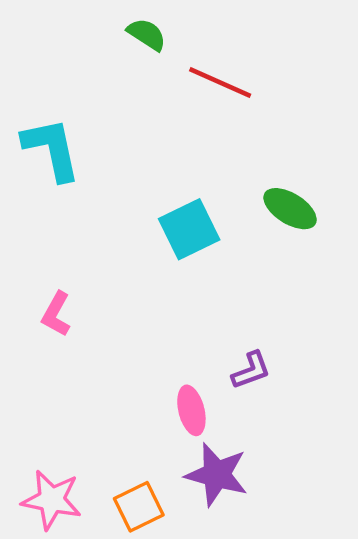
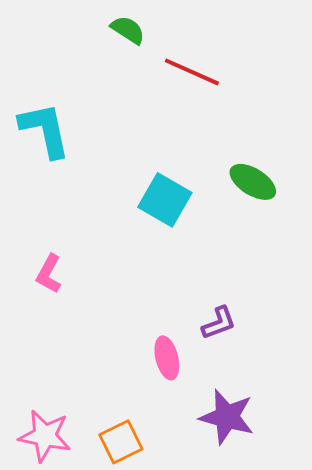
cyan square: (189, 229) -> (165, 200), turned -34
purple star: (217, 475) -> (227, 417), moved

